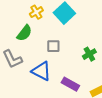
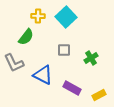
yellow cross: (36, 12) -> (38, 16), turned 32
gray square: (53, 46) -> (64, 50), moved

